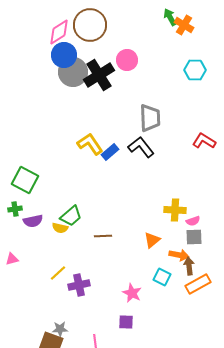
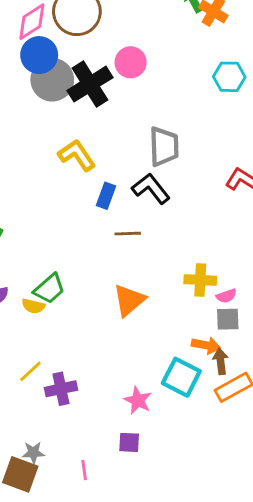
yellow L-shape: (90, 144) -> (77, 155), moved
blue rectangle: (110, 152) -> (106, 196), turned -30
brown line: (103, 236) -> (128, 234), moved
orange triangle: (152, 240) -> (129, 300), moved, size x1.4
cyan square: (162, 277) -> (181, 377), size x1.5

